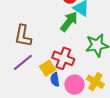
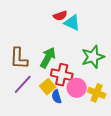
green arrow: (69, 22) -> (48, 58), moved
pink circle: (75, 85) -> (77, 88), moved

